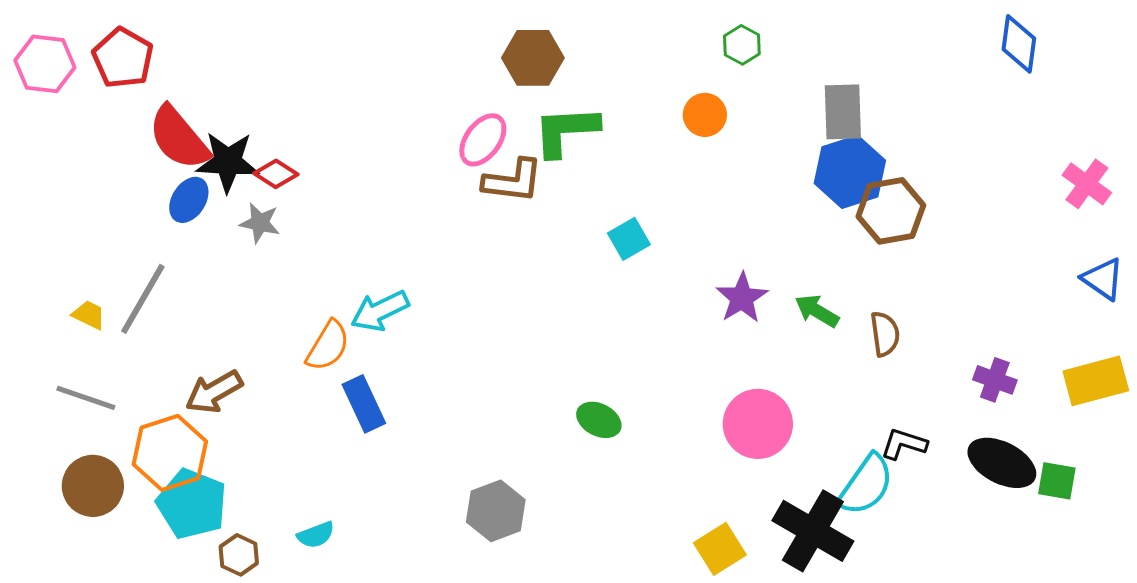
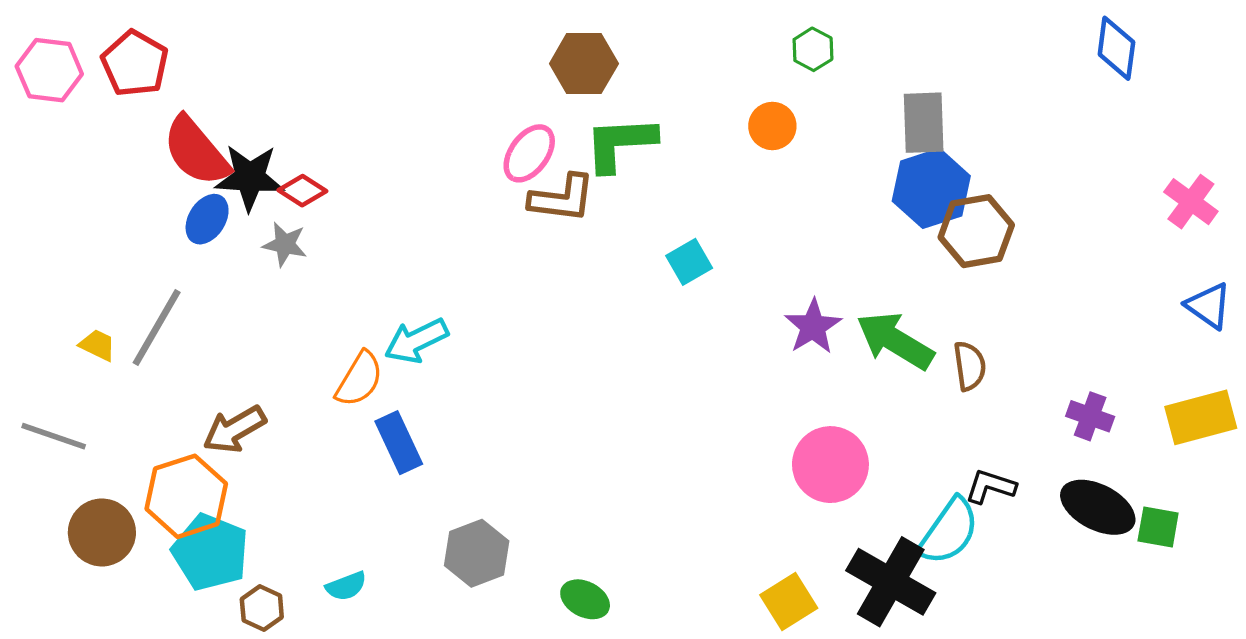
green arrow: (817, 311) -> (895, 341), size x1.6
gray line: (86, 398) -> (54, 436), moved
green ellipse: (599, 420) -> (585, 599), moved
gray hexagon: (496, 511) -> (477, 553), moved

